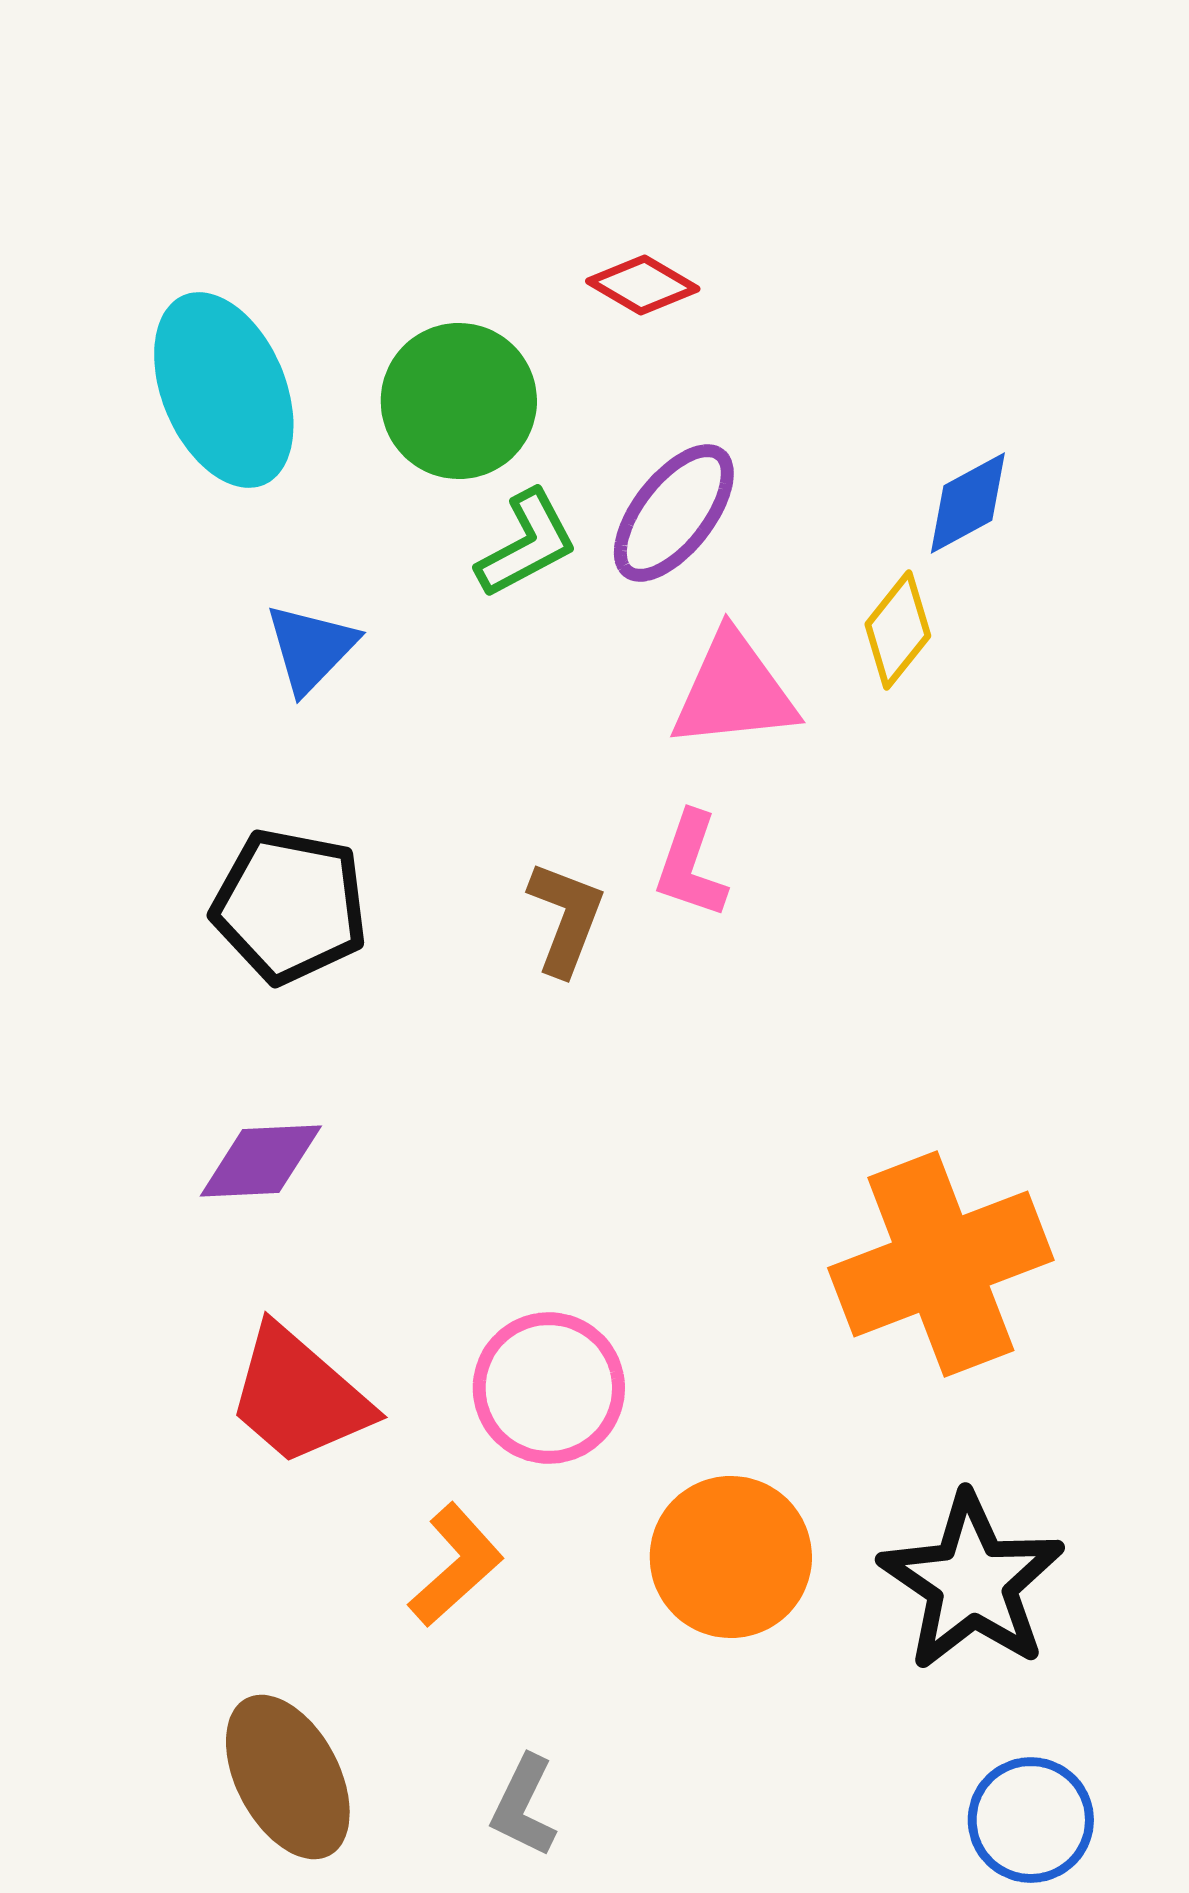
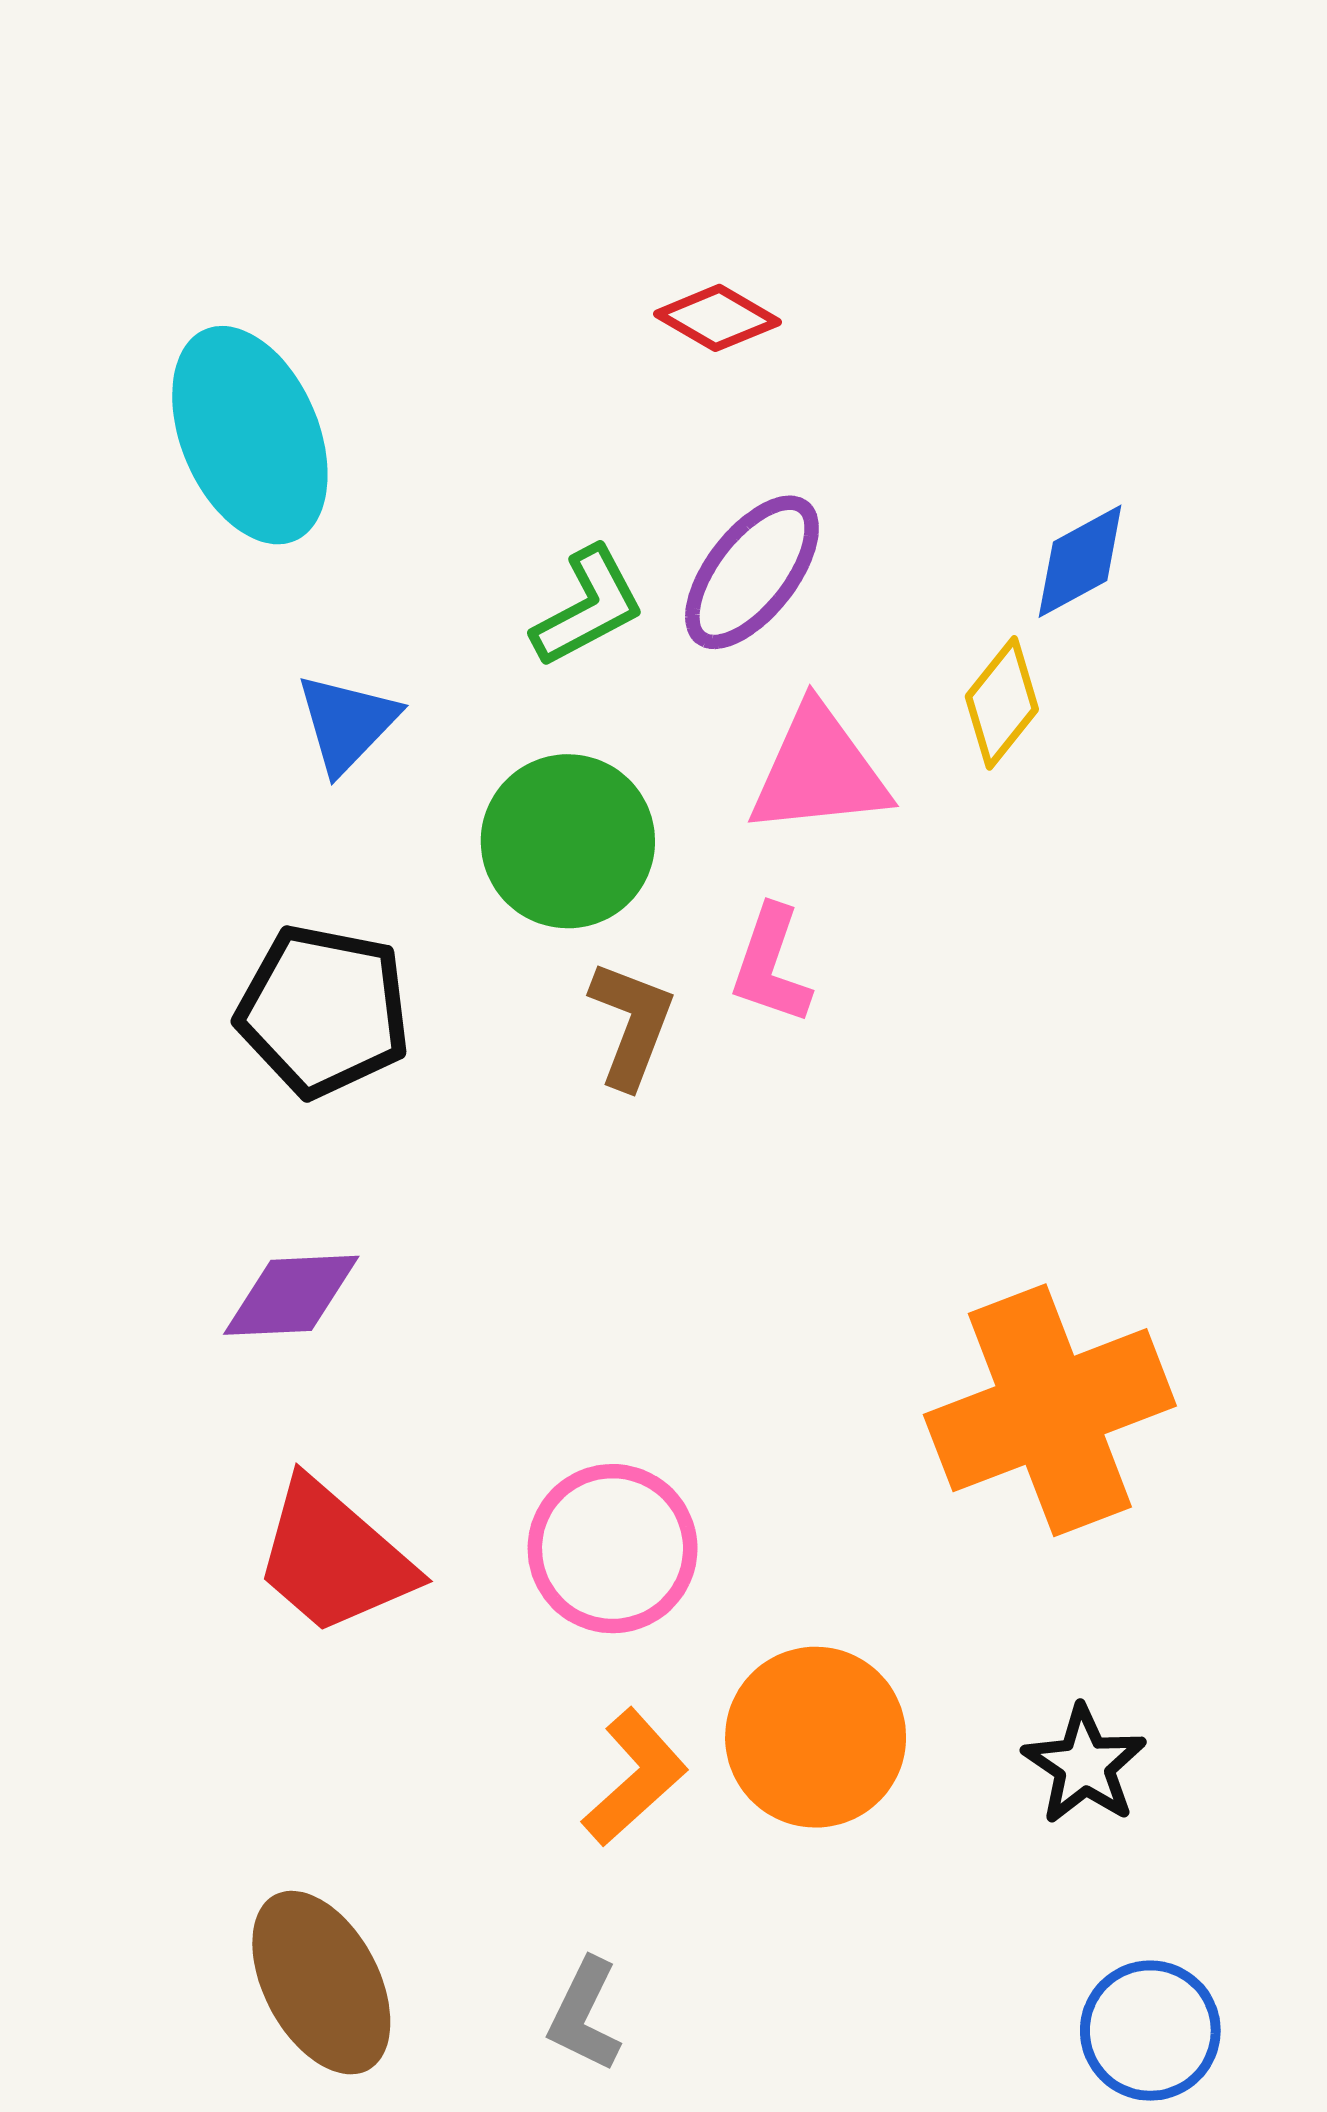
green circle: (459, 401) -> (568, 841), moved
orange L-shape: (456, 1565) -> (635, 1777), moved
black star: (972, 1582) -> (1084, 1765), size x0.6

